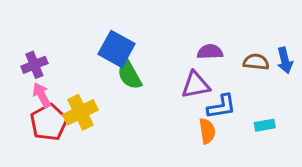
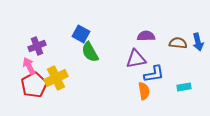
blue square: (116, 49) -> (81, 34), size x0.7
purple cross: (34, 65) -> (37, 46), moved

